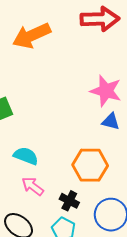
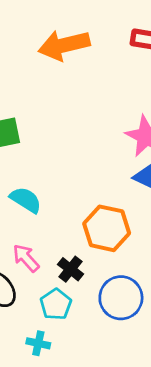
pink arrow: (33, 186) -> (26, 258), moved

